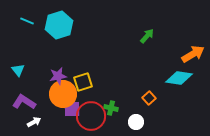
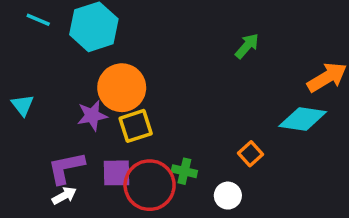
orange circle: (63, 94) -> (122, 88), moved
purple L-shape: (24, 102) -> (66, 168), moved, turned -45
white arrow: (34, 122) -> (64, 196), moved

